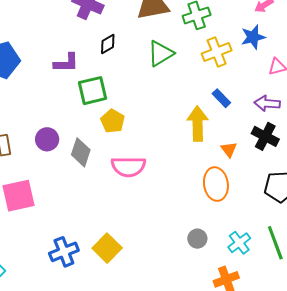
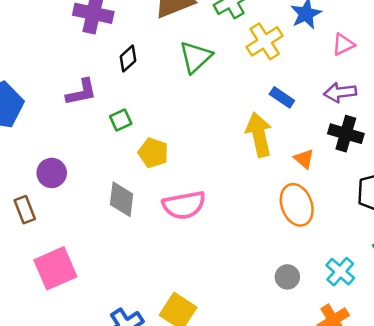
green square: (92, 91) -> (121, 120), size x0.6
purple circle: (47, 139) -> (52, 173), moved

